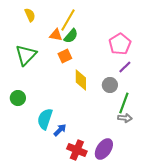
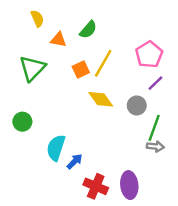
yellow line: (68, 20) -> (103, 63), moved
orange triangle: (56, 35) -> (58, 40), moved
green semicircle: (71, 36) -> (88, 30), moved
yellow diamond: (81, 80) -> (101, 99), turned -35
purple ellipse: (104, 149) -> (129, 185), turned -40

